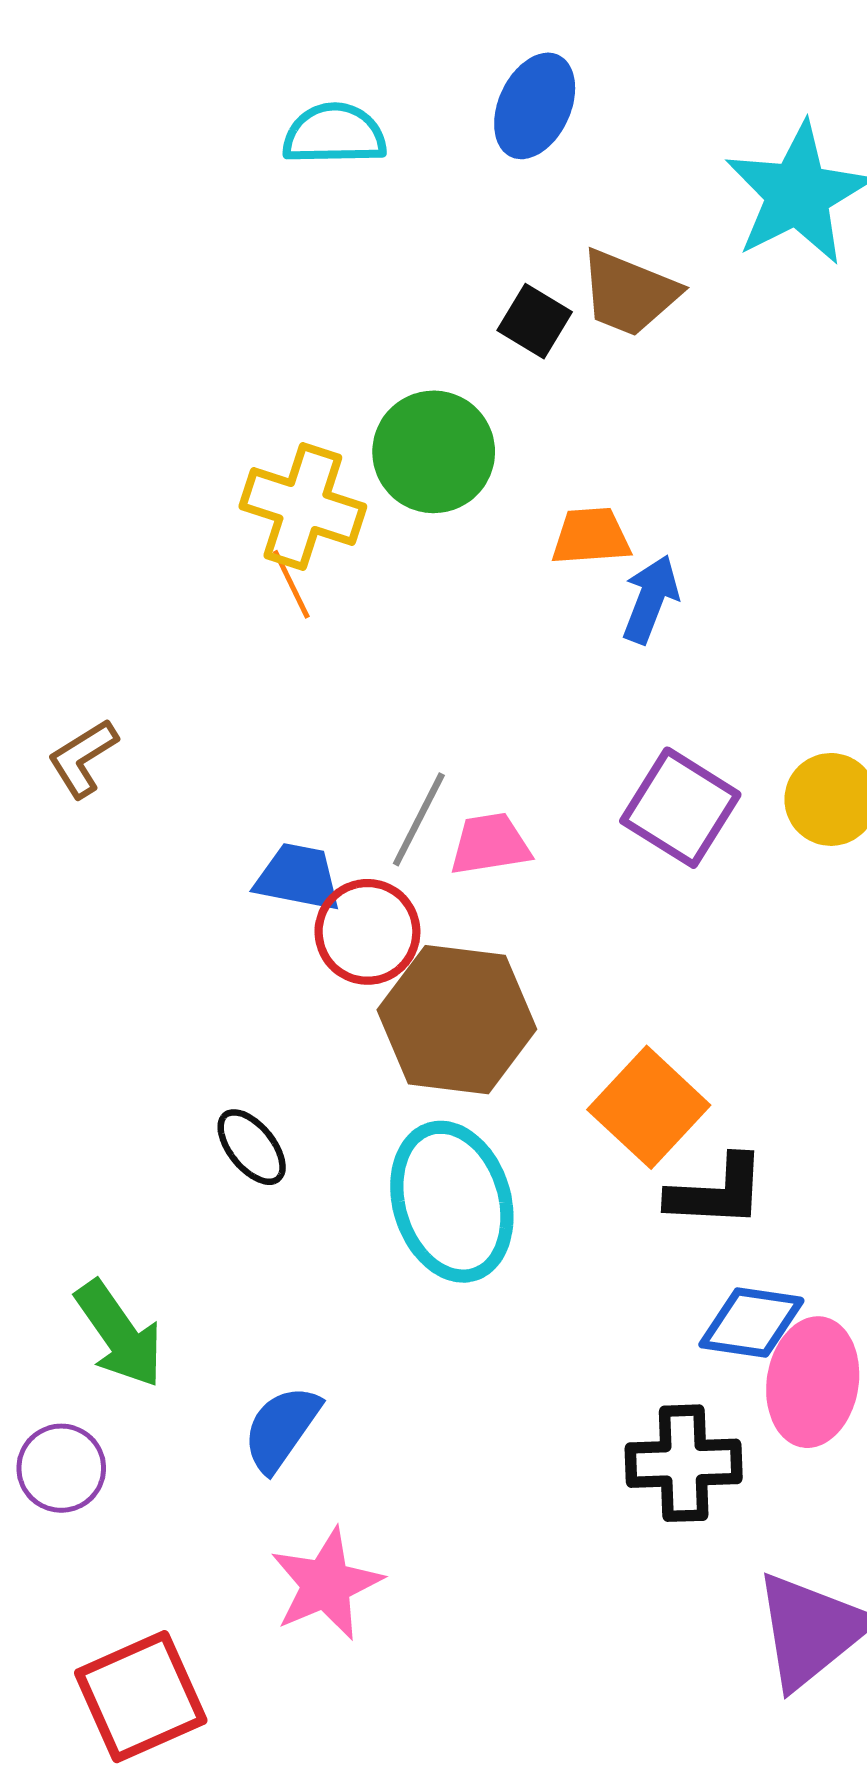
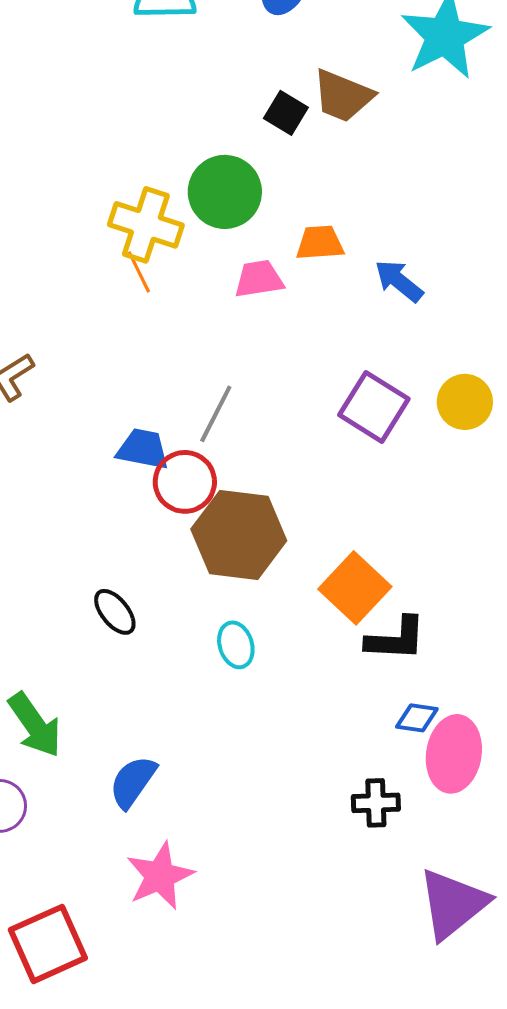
blue arrow: (650, 599) -> (399, 281), moved, turned -72
pink trapezoid: (490, 844) -> (259, 279), moved
cyan ellipse: (452, 1202) -> (236, 645), size x0.5
blue diamond: (751, 1323) -> (417, 718), size x0.7
black cross: (684, 1463) -> (376, 803), size x0.7

